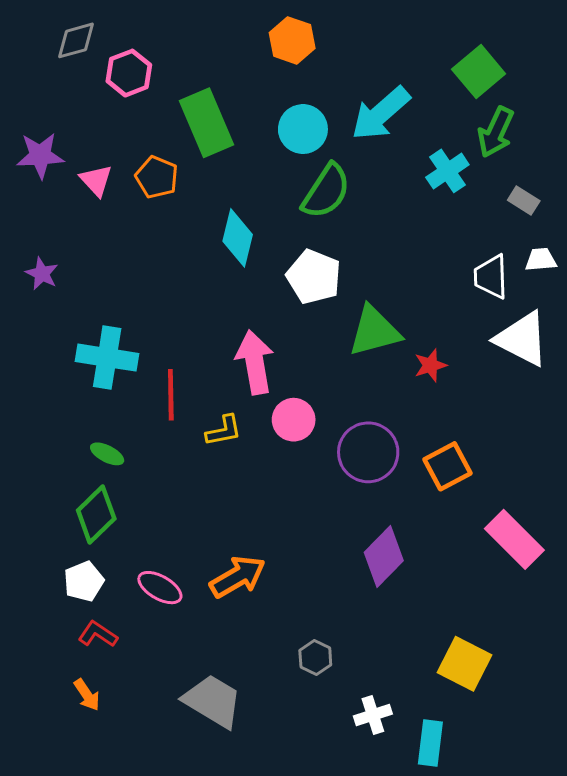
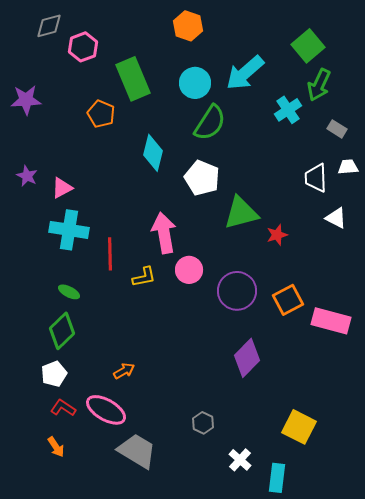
pink triangle: (96, 180) -> (62, 188), moved, turned 45
white triangle: (522, 339) -> (336, 218), size x0.6
pink rectangle: (514, 539) -> (331, 321), moved, turned -30
orange arrow: (238, 577) -> (124, 371), moved, size x0.6
pink ellipse: (160, 588) -> (106, 410), moved, size x1.4
white cross: (373, 715) -> (240, 460), turned -30

